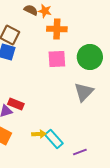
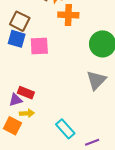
pink square: (57, 59) -> (39, 46), moved
yellow arrow: (39, 134) -> (27, 113), moved

